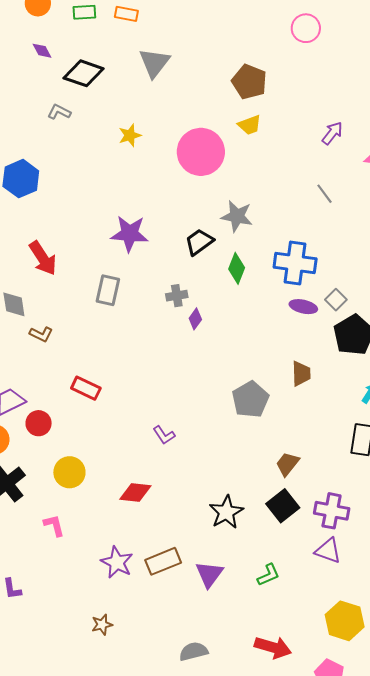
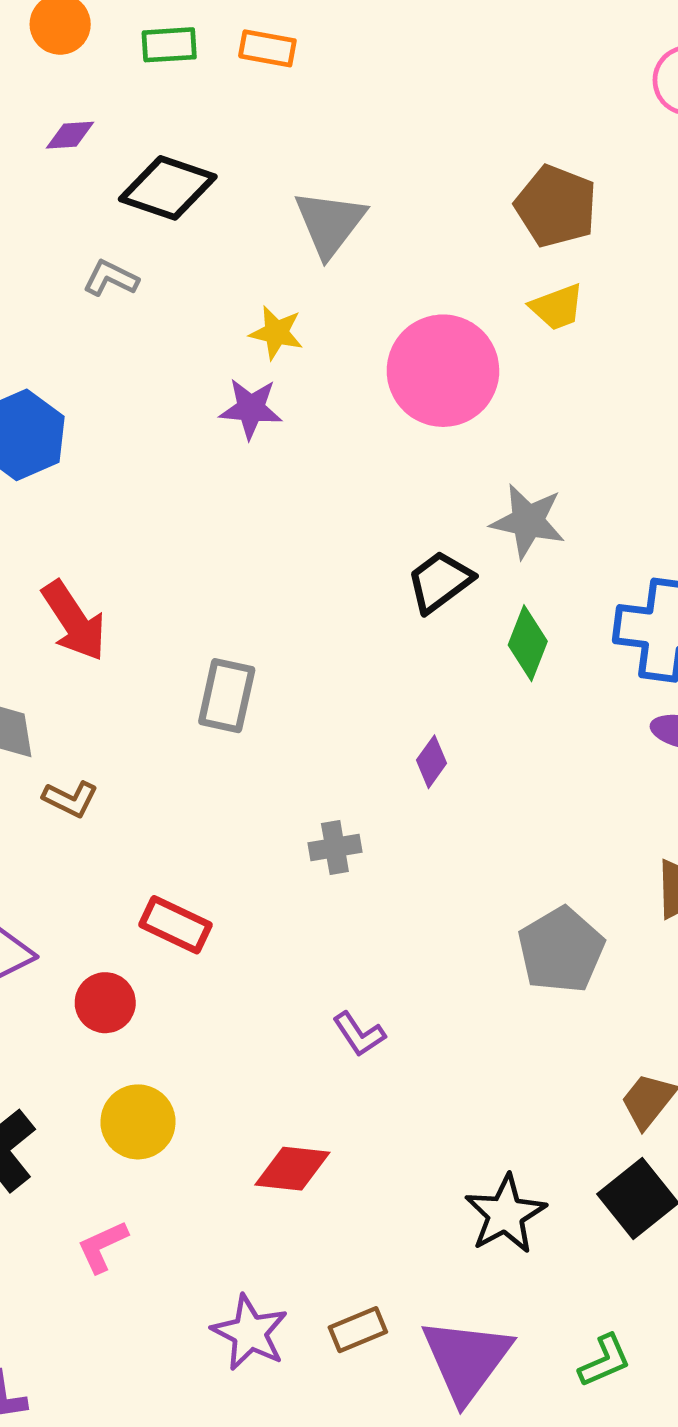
purple diamond: (42, 51) -> (70, 135), turned -65
gray triangle: (154, 63) -> (330, 223), moved
yellow star: (130, 135) -> (276, 333), turned 30
purple star: (130, 234) -> (251, 409), moved, size x0.7
gray cross: (177, 296) -> (335, 847), moved
red circle: (39, 423) -> (105, 1003), moved
pink L-shape: (54, 525) -> (102, 1246), turned -100
brown rectangle: (163, 561) -> (358, 1330), size x0.7
purple triangle: (209, 574) -> (466, 1360), size x1.4

